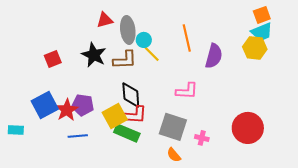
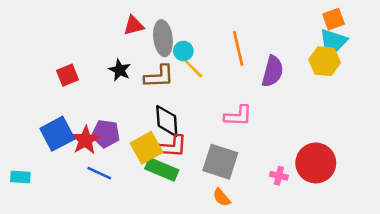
cyan trapezoid: (262, 32) -> (334, 41), turned 40
black star: (94, 55) -> (120, 70), size x0.7
cyan rectangle: (16, 130) -> (20, 177), moved
blue line: (78, 136) -> (99, 173), turned 30
pink cross: (202, 138) -> (279, 176), moved

